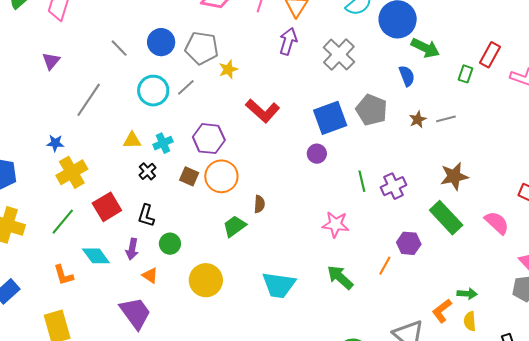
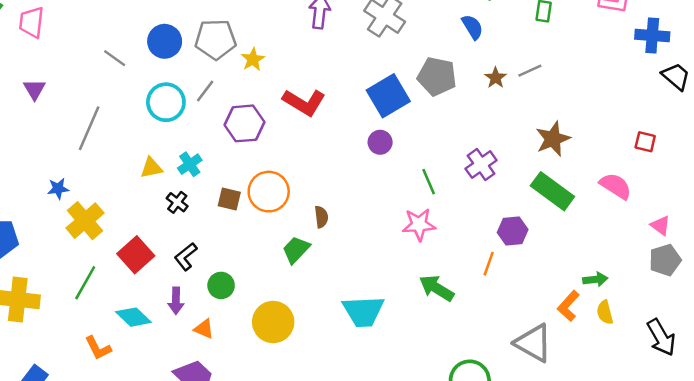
purple hexagon: (209, 139) -> (244, 123), moved
green line: (362, 181) -> (429, 182), moved
black L-shape: (146, 216) -> (186, 257), turned 45

